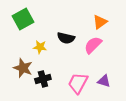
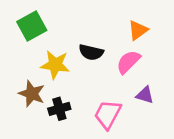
yellow star: (40, 47) -> (55, 65), size x1.5
purple triangle: (104, 81) -> (145, 95), moved

